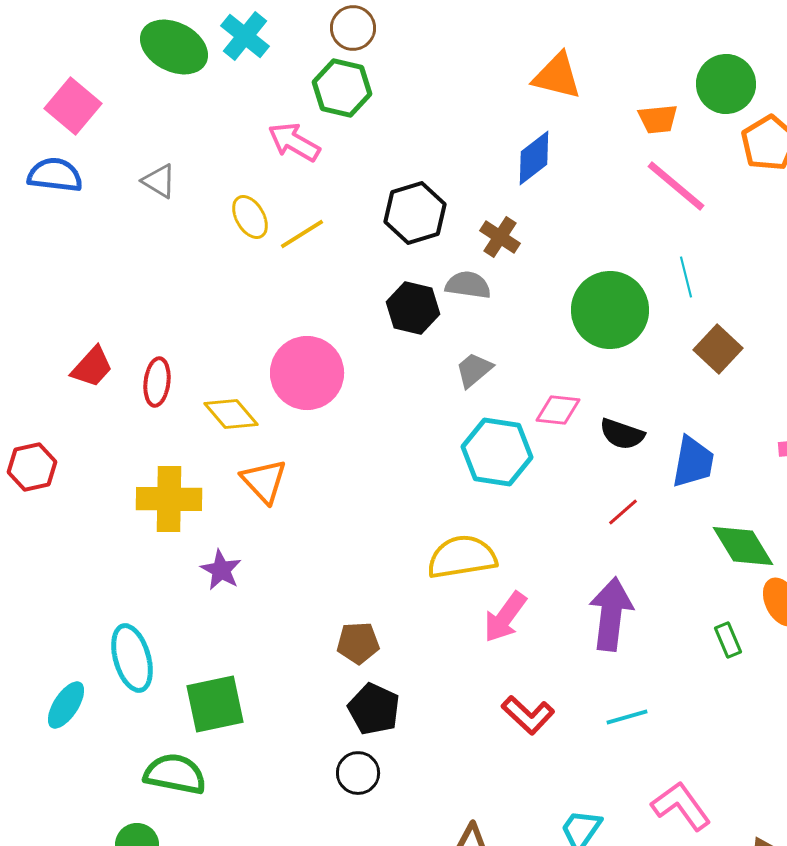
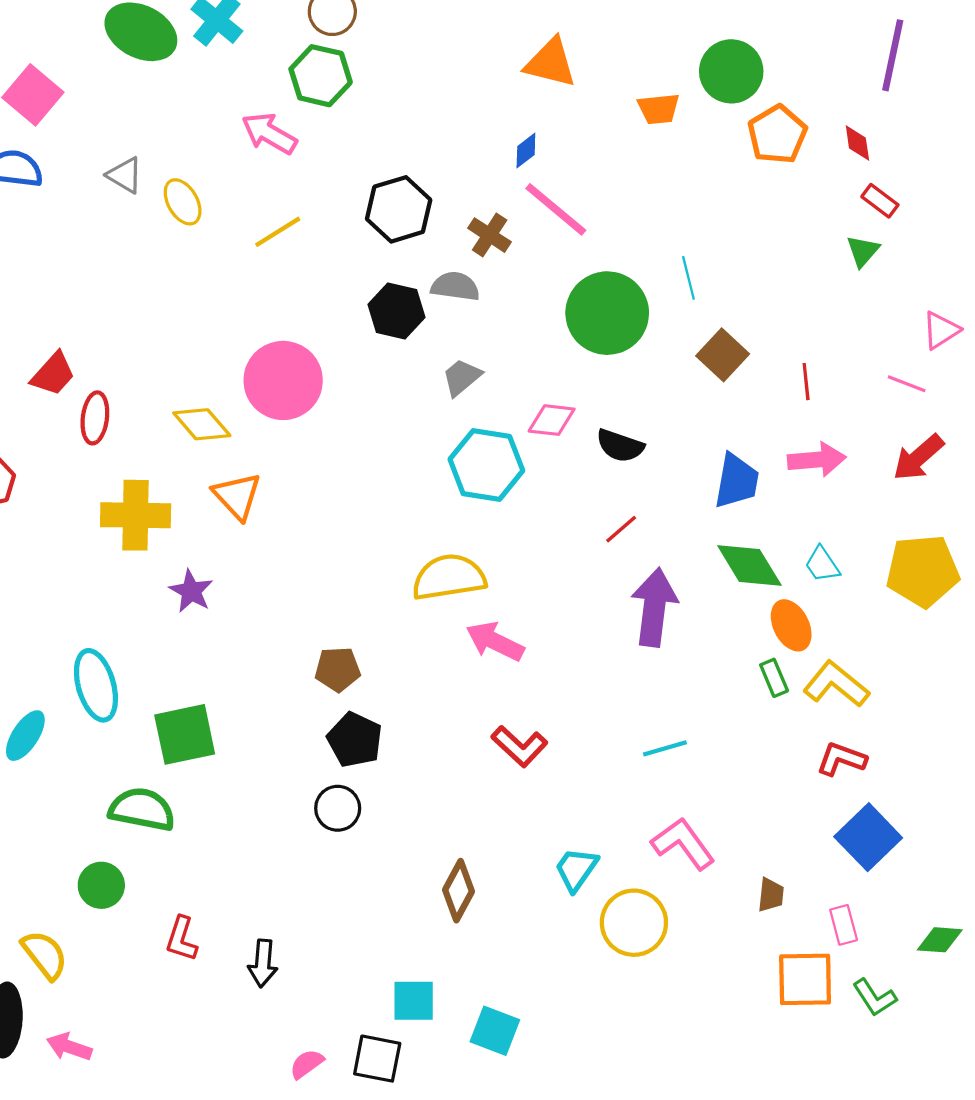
blue diamond: (534, 158) -> (526, 151), size x0.6
pink line: (676, 186) -> (556, 209), moved
yellow ellipse: (250, 217) -> (183, 202), moved
red ellipse: (157, 382) -> (95, 418), moved
blue trapezoid: (693, 462) -> (737, 481), moved
purple arrow: (611, 614) -> (654, 607), moved
pink arrow: (505, 617) -> (495, 641), turned 80
green rectangle: (728, 640) -> (774, 678), moved
cyan line: (627, 717) -> (665, 748), moved

